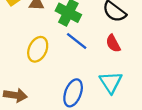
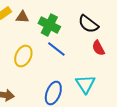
red semicircle: (113, 43) -> (98, 48), moved

